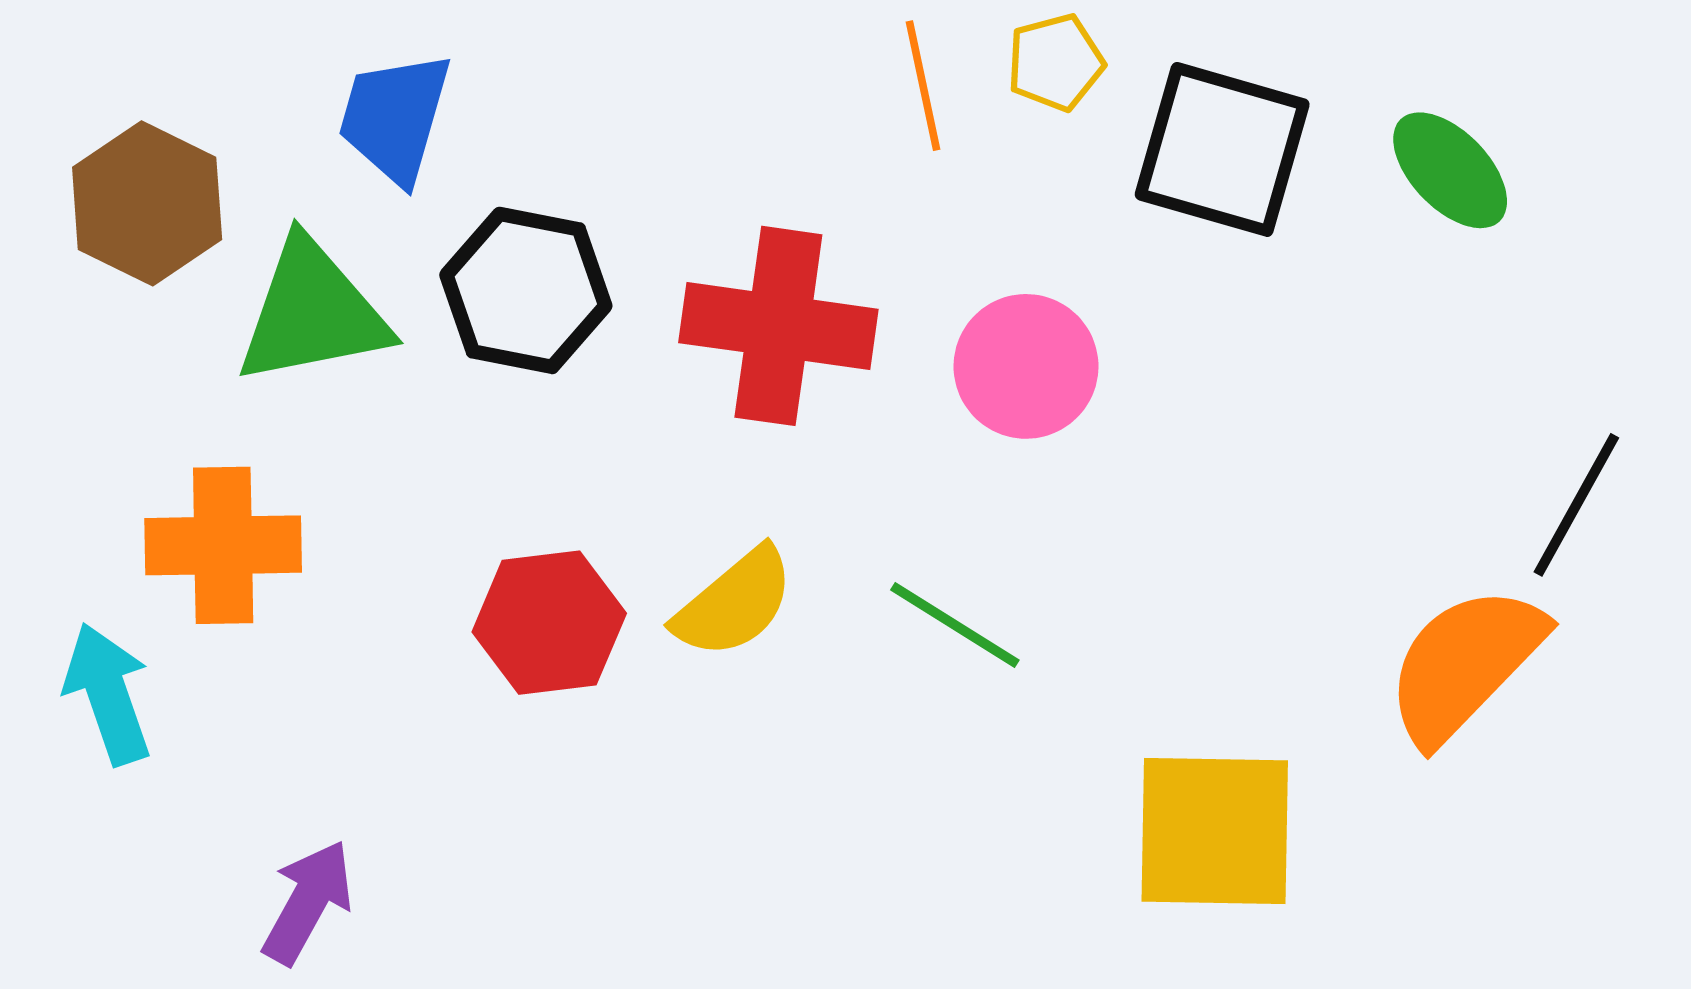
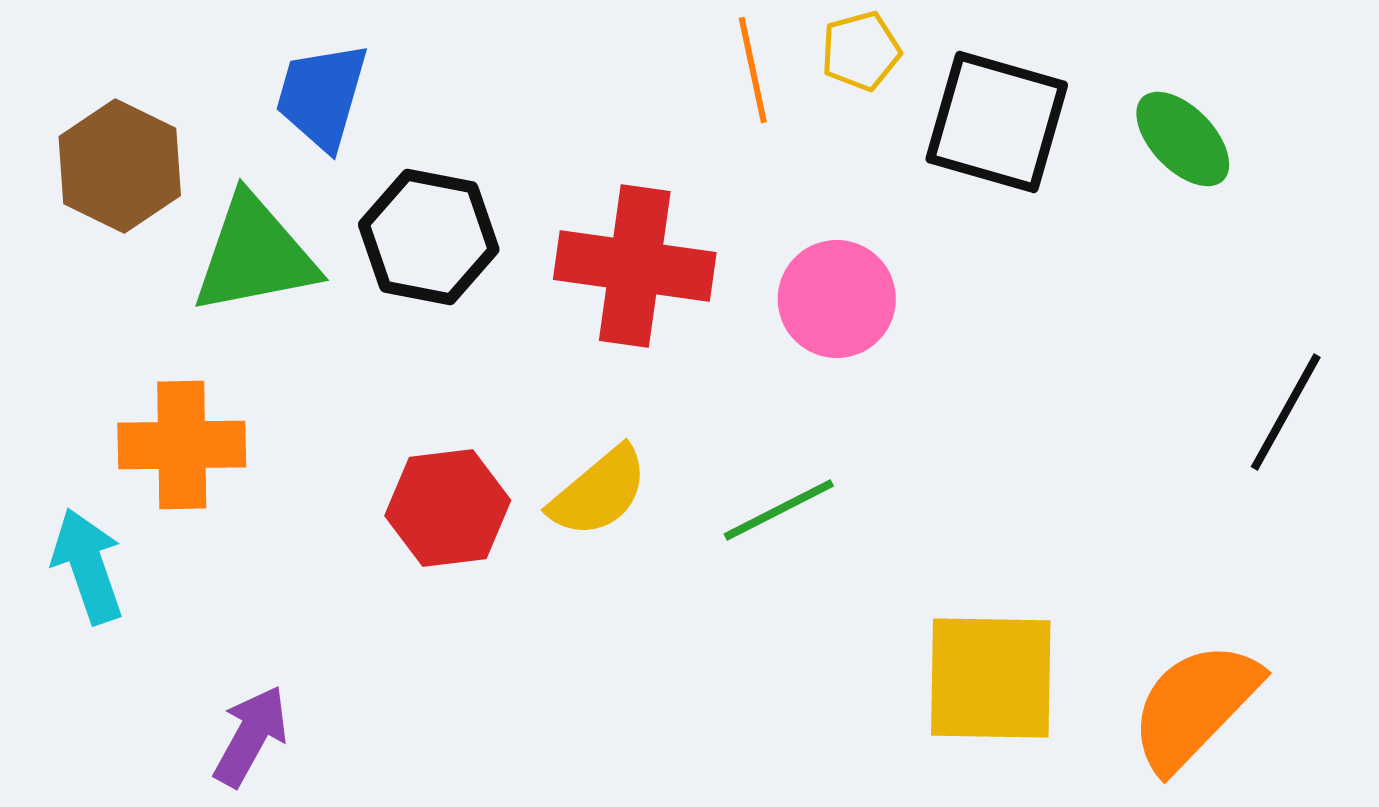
green line: (955, 625) -> (779, 510), turned -59
orange semicircle: (1465, 664) -> (1195, 706), moved

